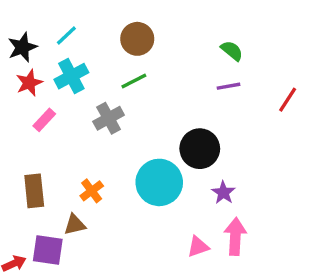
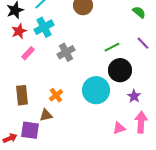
green line: (134, 81) -> (112, 47), moved
purple line: (228, 86) -> (143, 43), moved, turned 56

